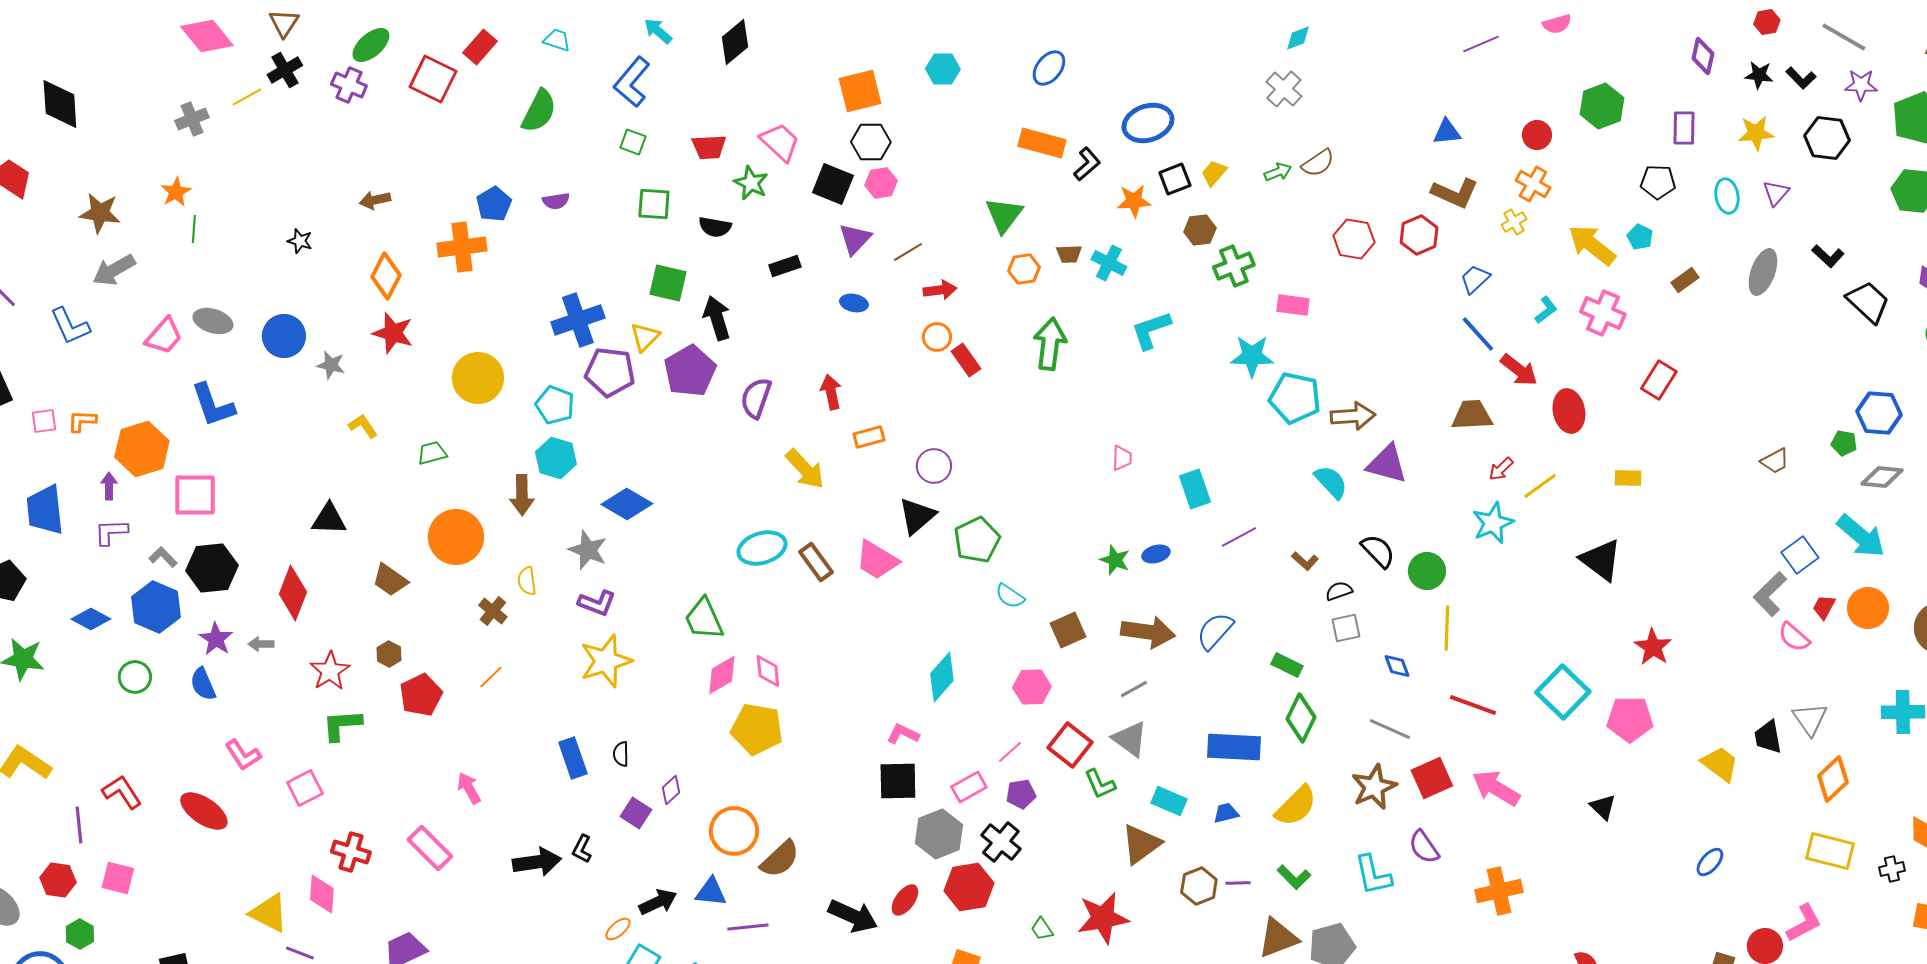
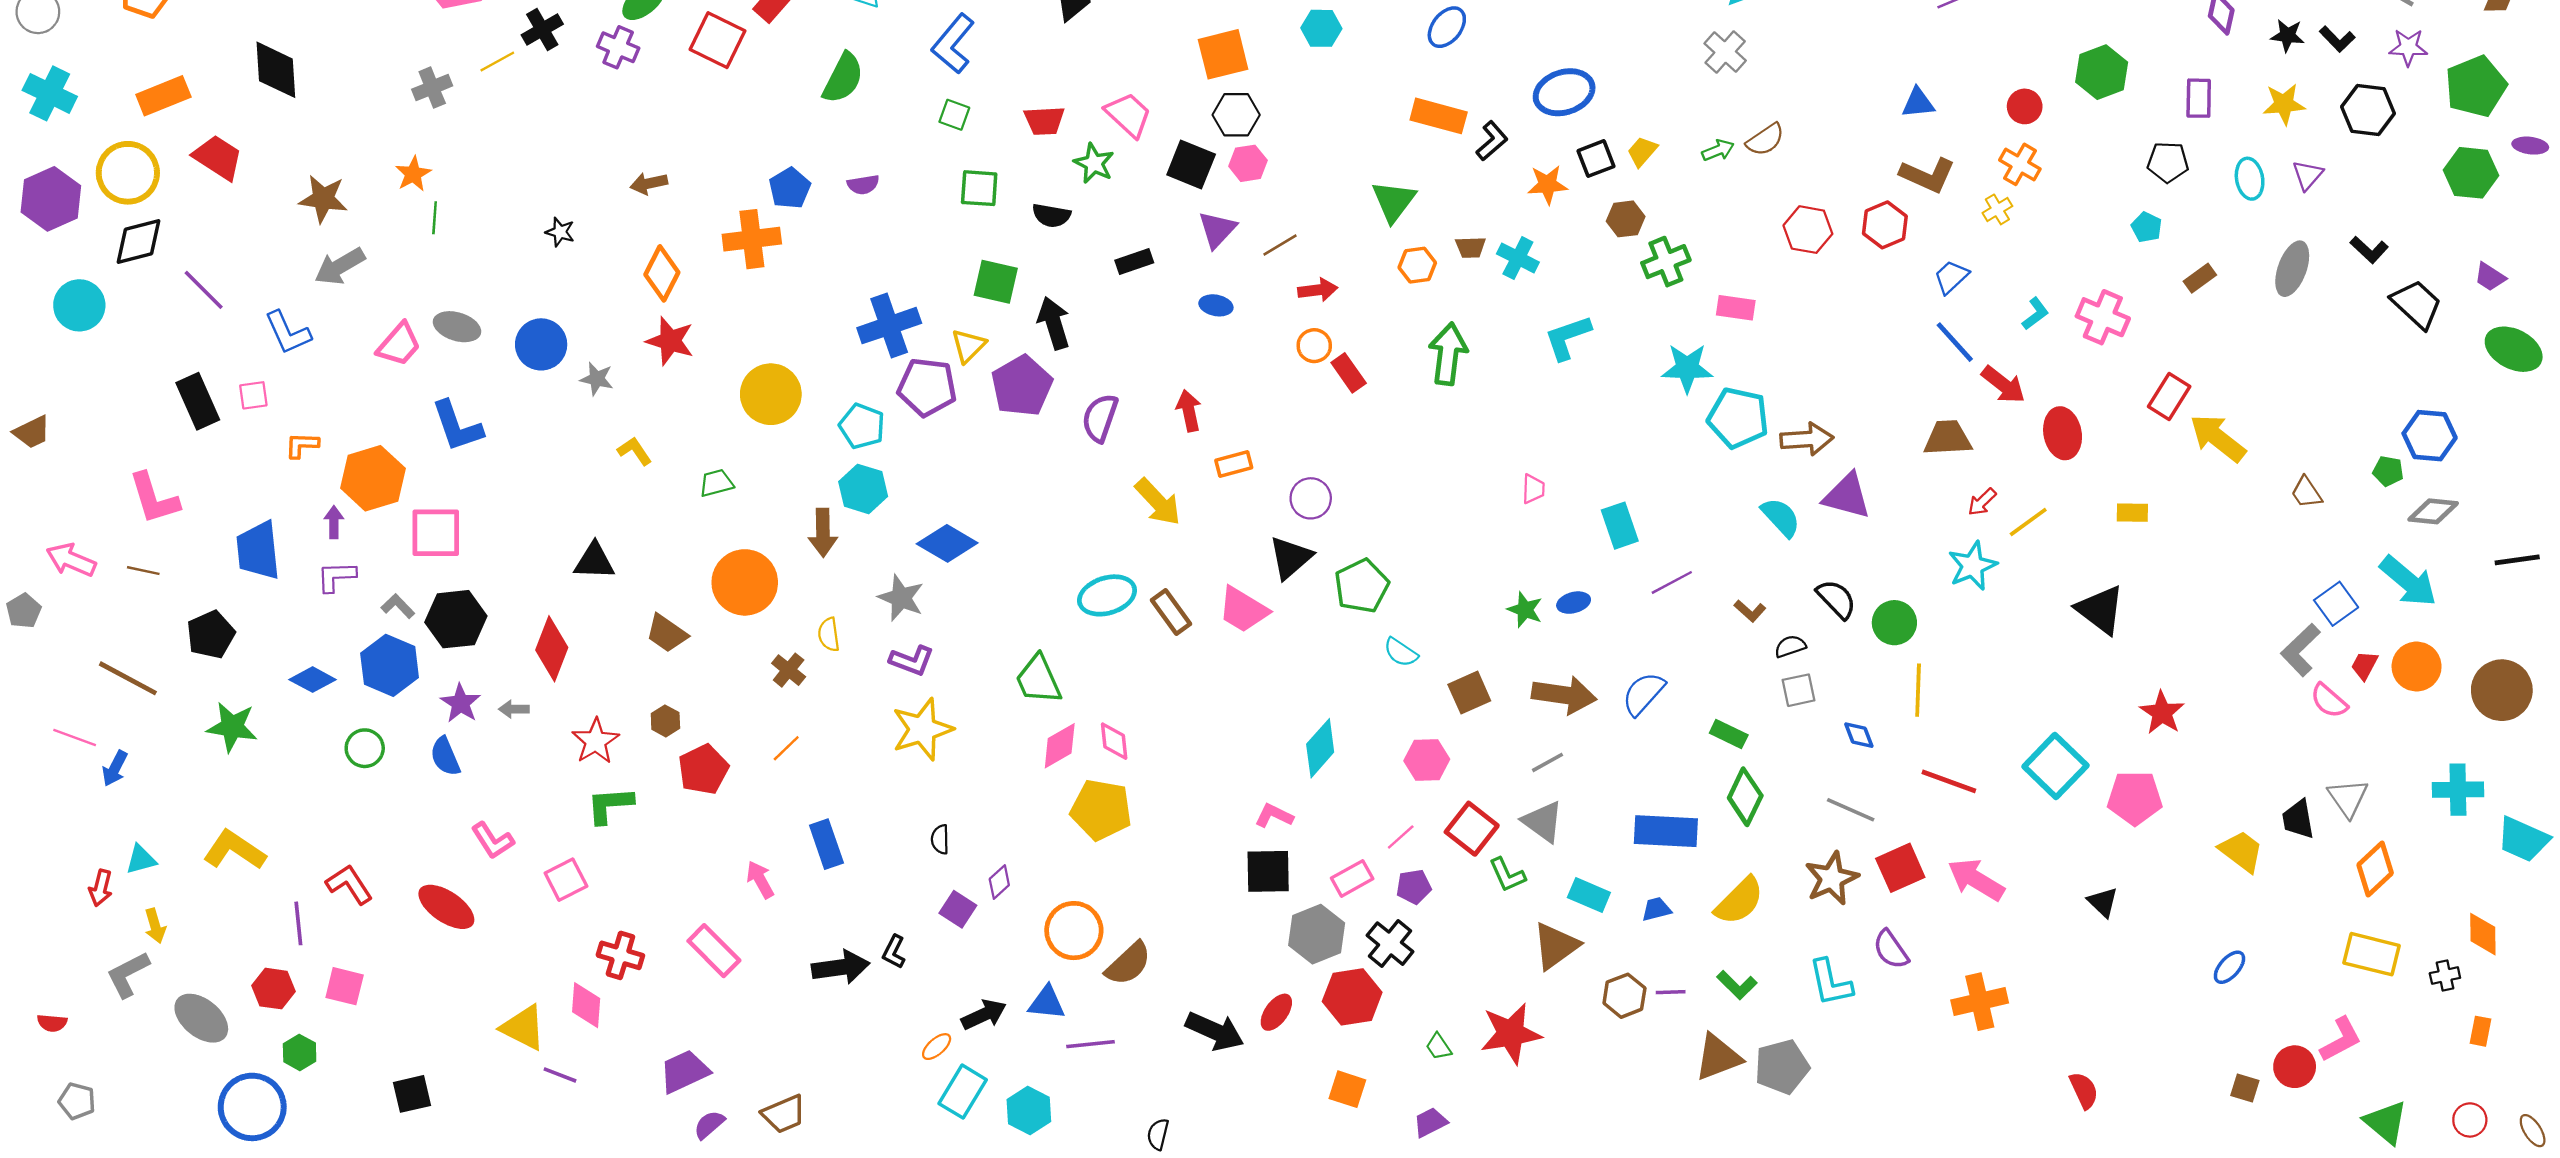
yellow arrow: (1592, 245) -> (2218, 438), moved
pink square: (44, 421) -> (253, 395), moved
brown trapezoid: (1775, 461) -> (2306, 492), turned 84
blue rectangle: (573, 758) -> (826, 844), moved

